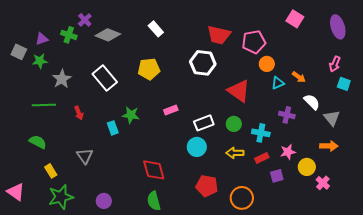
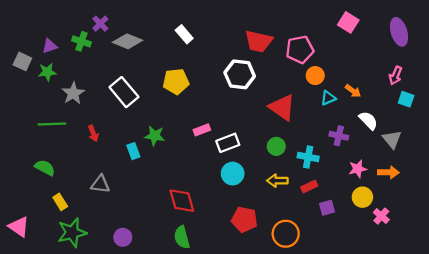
white rectangle: (204, 123) -> (228, 143), moved
pink star: (288, 152) -> (358, 169), moved
gray triangle: (85, 156) -> (100, 184), turned -48

